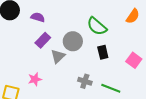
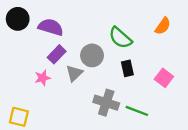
purple semicircle: (38, 17) -> (51, 27), size x1.5
pink star: (35, 79) -> (42, 78), moved
gray cross: (85, 81) -> (106, 103), size x1.5

